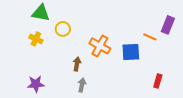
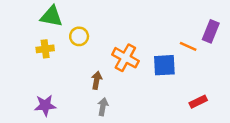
yellow cross: (36, 39) -> (45, 49), turned -32
red rectangle: (158, 81) -> (198, 102), turned 48

